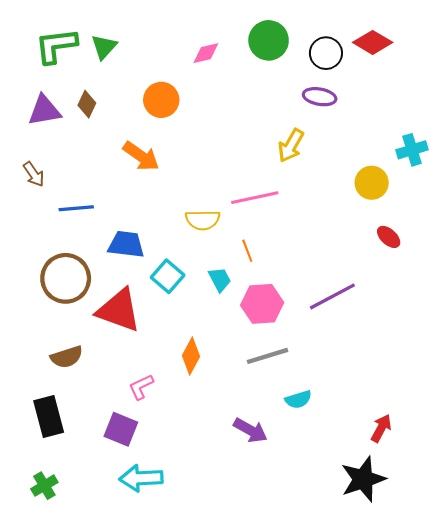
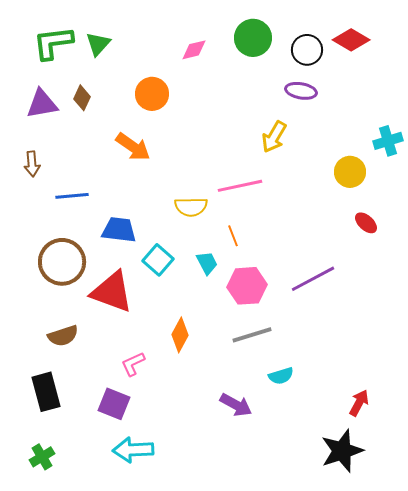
brown arrow: (34, 174) -> (32, 164), turned 30

